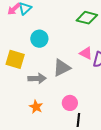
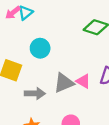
pink triangle: (86, 53) -> (83, 81), moved

